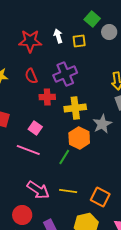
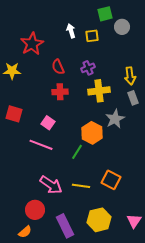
green square: (92, 19) -> (105, 14), turned 35
red star: (30, 41) -> (32, 44), moved, turned -30
purple cross: (65, 74) -> (88, 68), moved, size x0.6
red semicircle: (31, 76) -> (58, 67), moved
yellow cross: (75, 108) -> (99, 91), moved
orange square: (100, 197) -> (111, 180), moved

